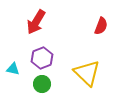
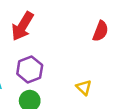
yellow triangle: (87, 73) -> (84, 88), size x0.5

